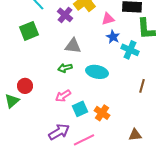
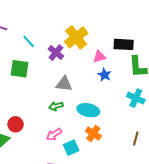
green square: (29, 31) -> (20, 69), turned 30
cyan cross: (130, 50) -> (136, 98), moved
brown line: (142, 86) -> (136, 138), moved
orange cross: (102, 113) -> (93, 133), moved

